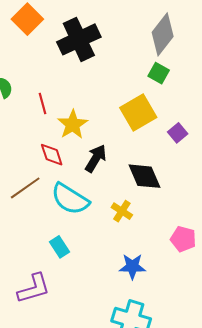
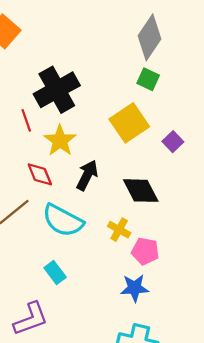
black cross: (79, 39) -> (57, 90), moved
pink pentagon: (183, 239) -> (145, 251), moved

